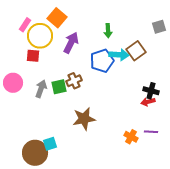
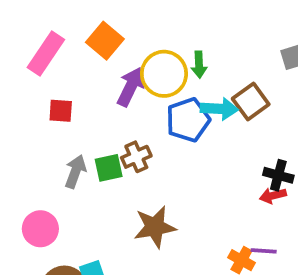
pink rectangle: (25, 25) -> (46, 54), size x1.6
yellow circle: (40, 36) -> (164, 74), moved
pink circle: (13, 83) -> (40, 229), moved
purple line: (151, 132) -> (264, 251), moved

